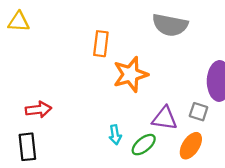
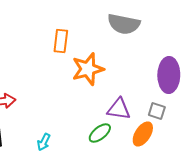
gray square: (199, 112) -> (157, 111), moved
cyan arrow: (115, 135) -> (44, 142), moved, turned 36

